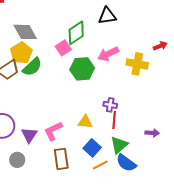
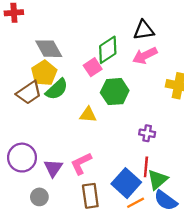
pink arrow: (108, 54) -> (145, 56), moved
red line: (114, 120) -> (146, 167), moved
yellow triangle: (85, 122) -> (88, 115), moved
blue square: (92, 148) -> (126, 183), size x1.4

